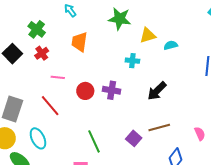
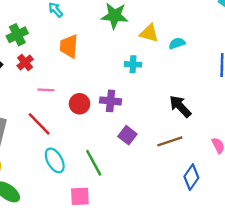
green cross: (37, 29) -> (17, 35), turned 30
yellow triangle: (148, 35) -> (149, 33), turned 36
black arrow: (157, 91) -> (180, 106), moved, turned 95
cyan ellipse: (38, 138) -> (55, 160), moved
purple square: (134, 138) -> (127, 135), moved

